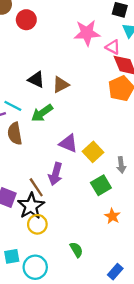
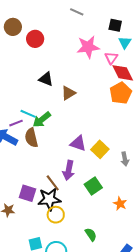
pink triangle: (113, 47) -> (111, 58), turned 40
black triangle: (36, 80) -> (46, 79), moved
green arrow: (42, 113) -> (42, 120), moved
green square: (101, 185) -> (93, 186), moved
black star: (31, 206) -> (49, 199), turned 30

